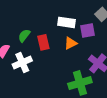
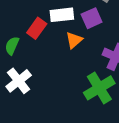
red rectangle: (43, 42) -> (37, 28), moved, turned 63

